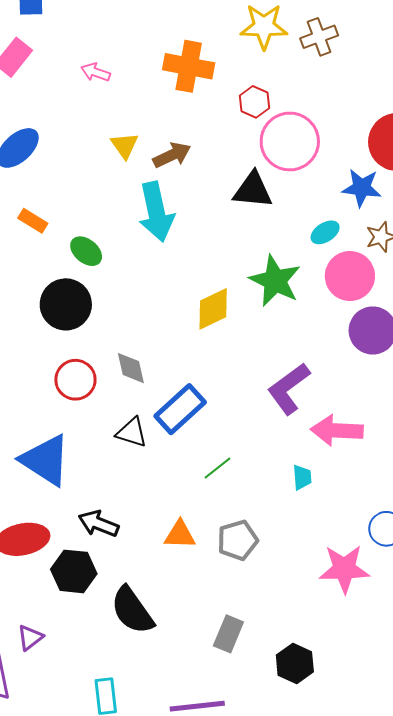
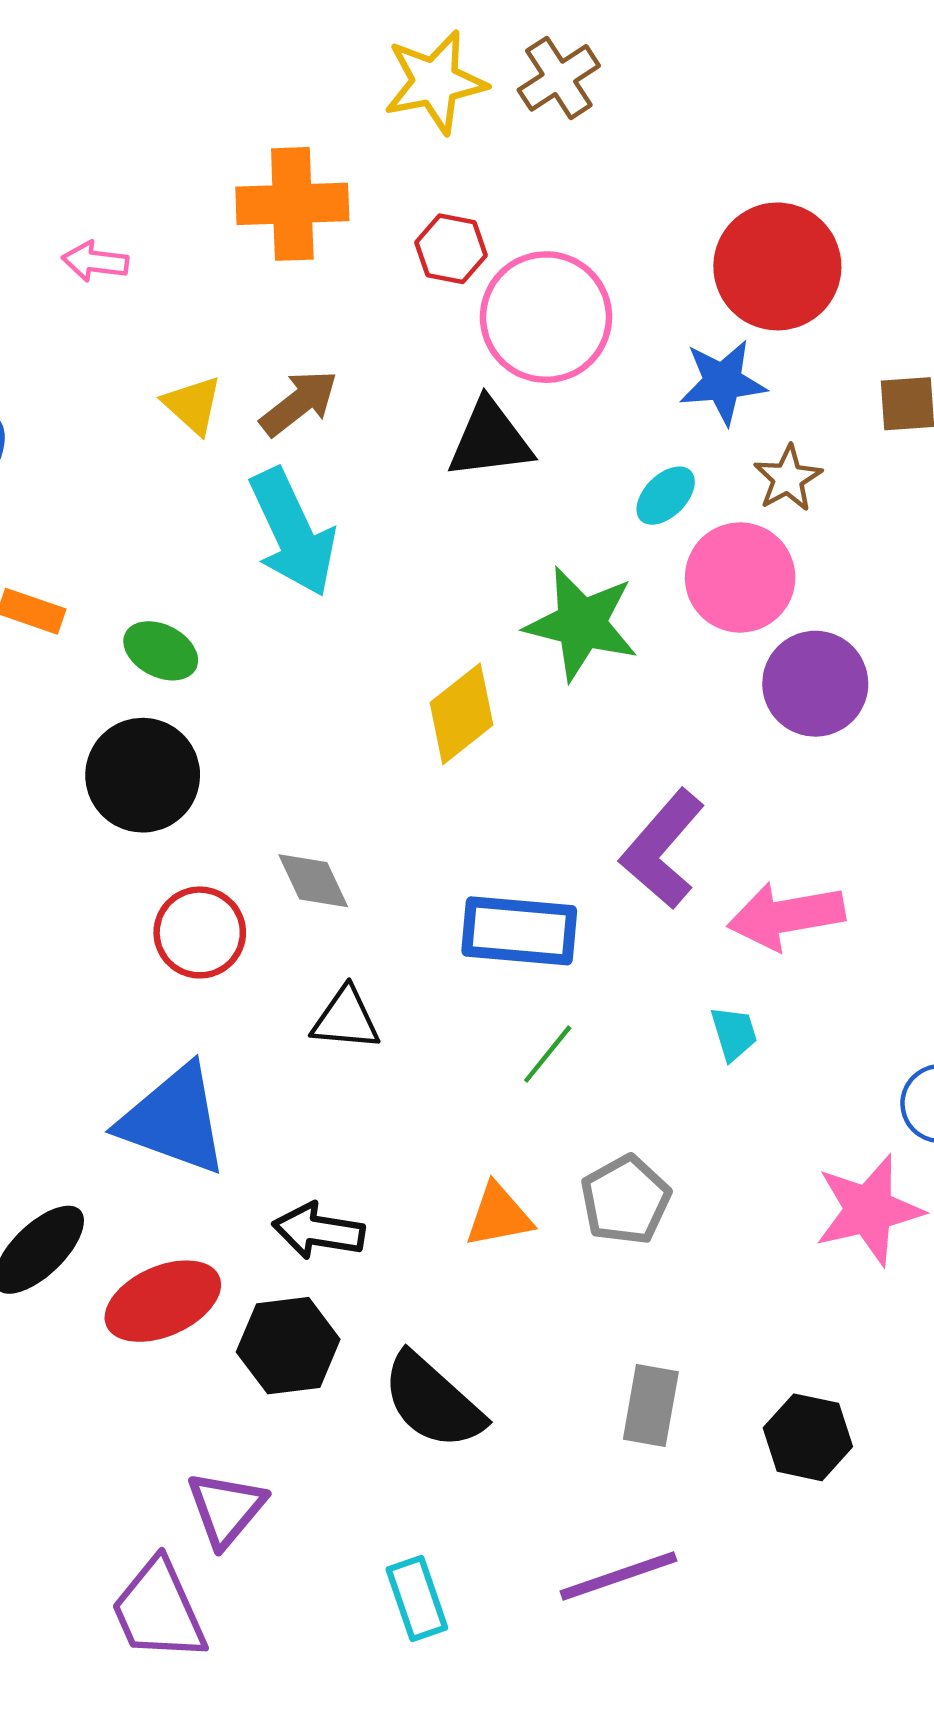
blue rectangle: (180, 409) -> (519, 931), moved, turned 60
purple triangle: (30, 638) -> (226, 1509), size x1.4

